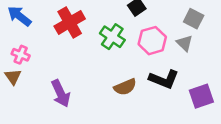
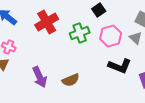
green cross: (112, 37) -> (80, 33), turned 36
brown semicircle: (125, 87) -> (71, 80), moved

